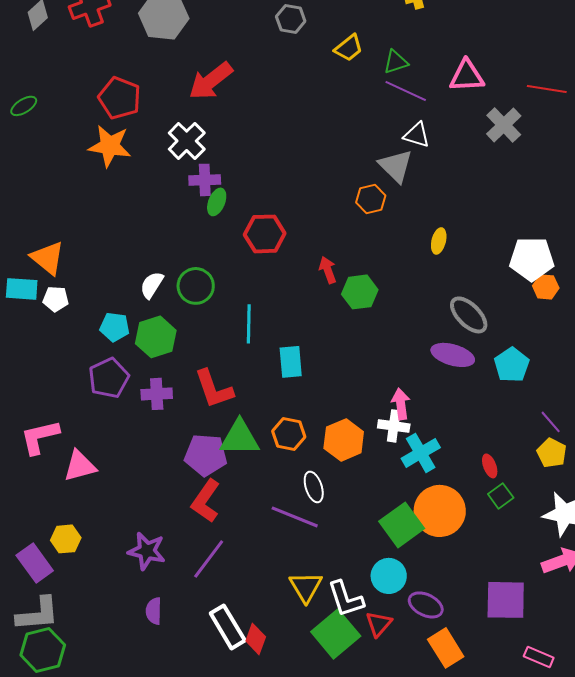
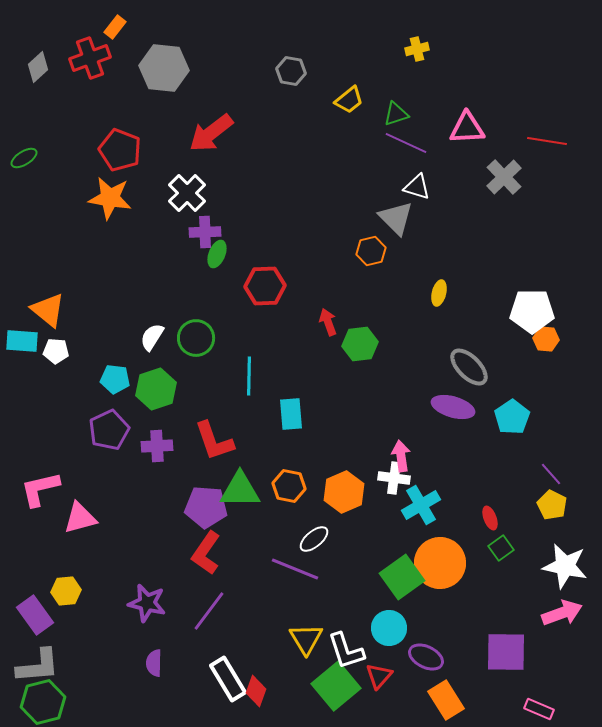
white ellipse: (314, 487) -> (314, 539), turned 68

